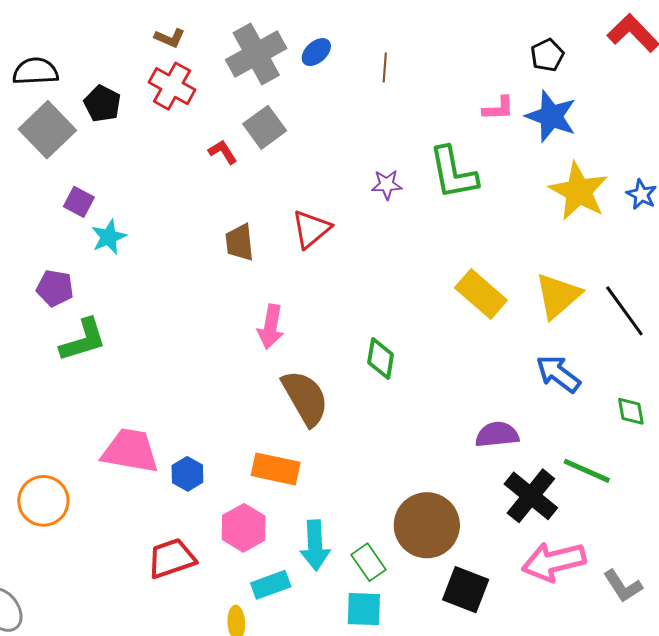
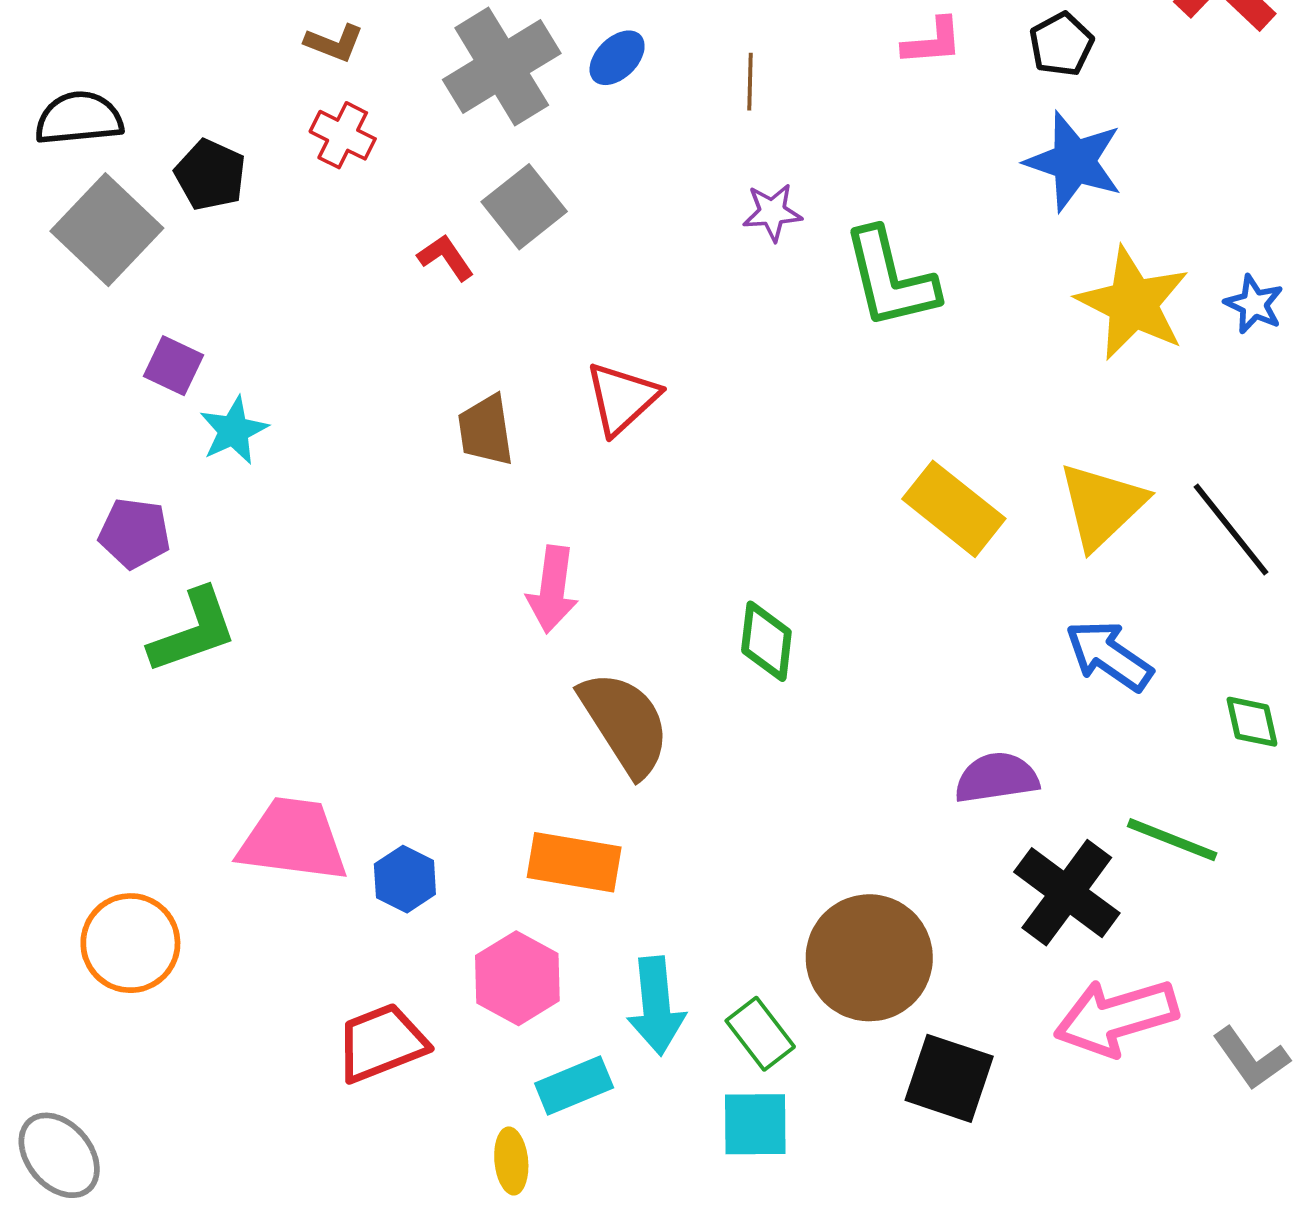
red cross: (172, 86) -> (343, 135), size x0.7
pink L-shape: (498, 108) -> (932, 42), moved
purple star: (387, 185) -> (772, 212), moved

